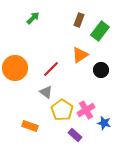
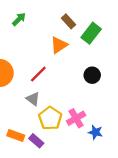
brown rectangle: (79, 20) -> (69, 21), turned -64
orange triangle: (80, 55) -> (59, 45), moved
purple rectangle: (75, 135) -> (36, 141), moved

